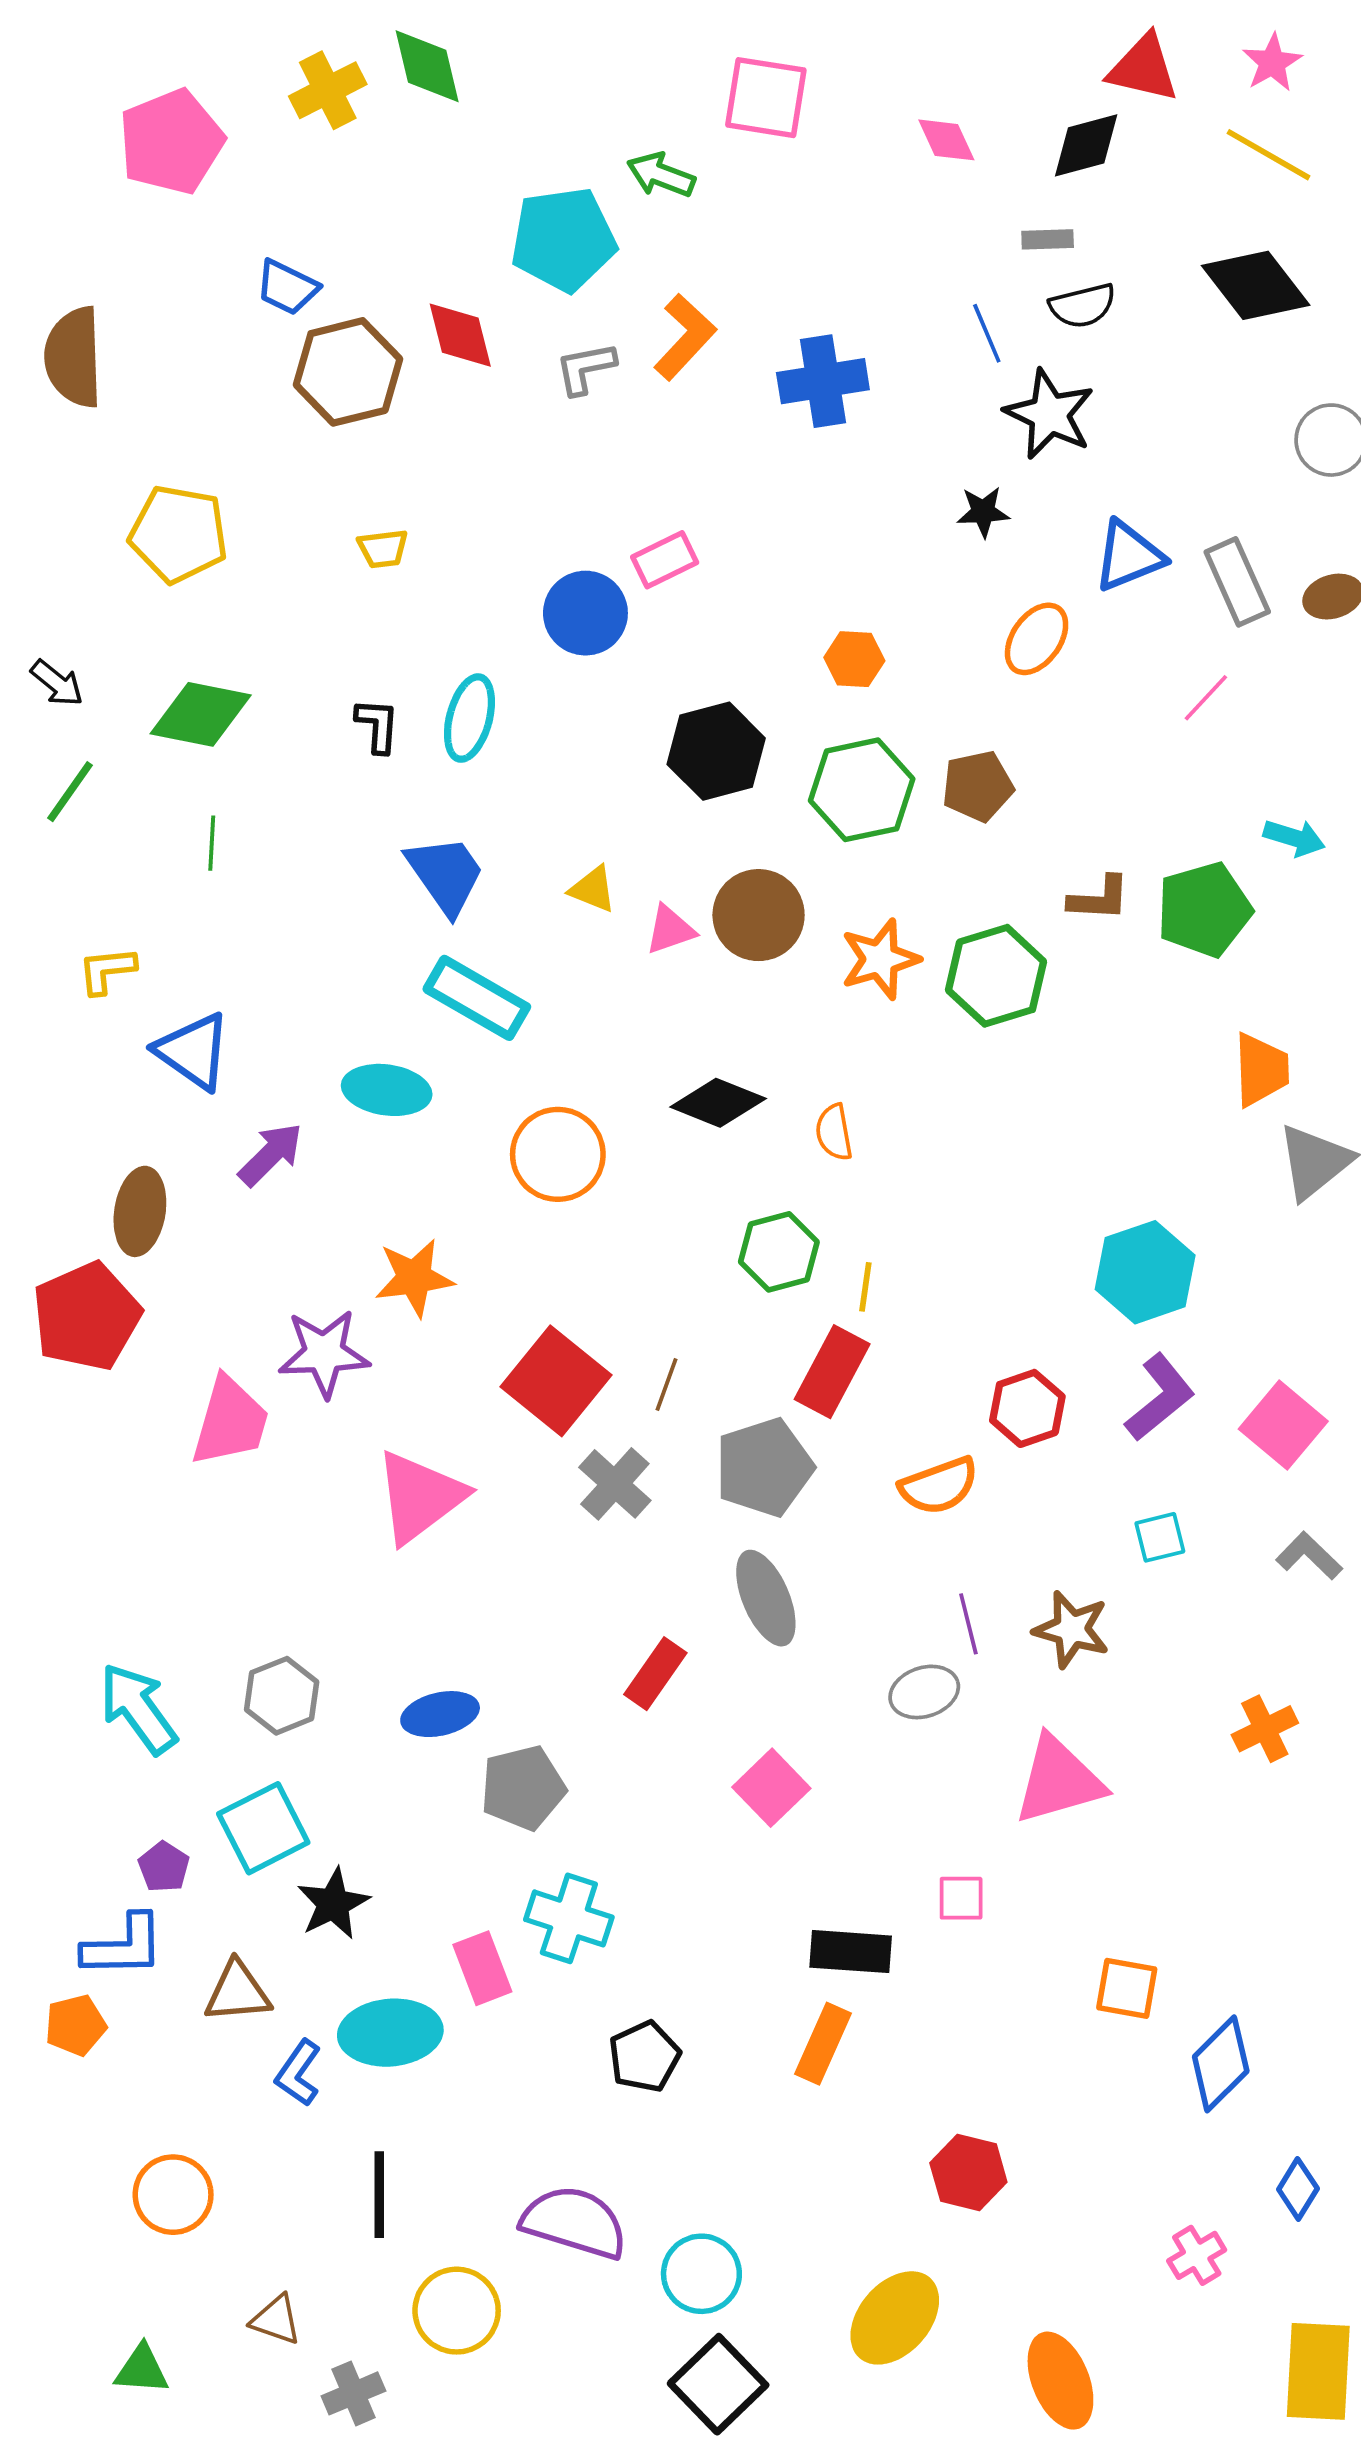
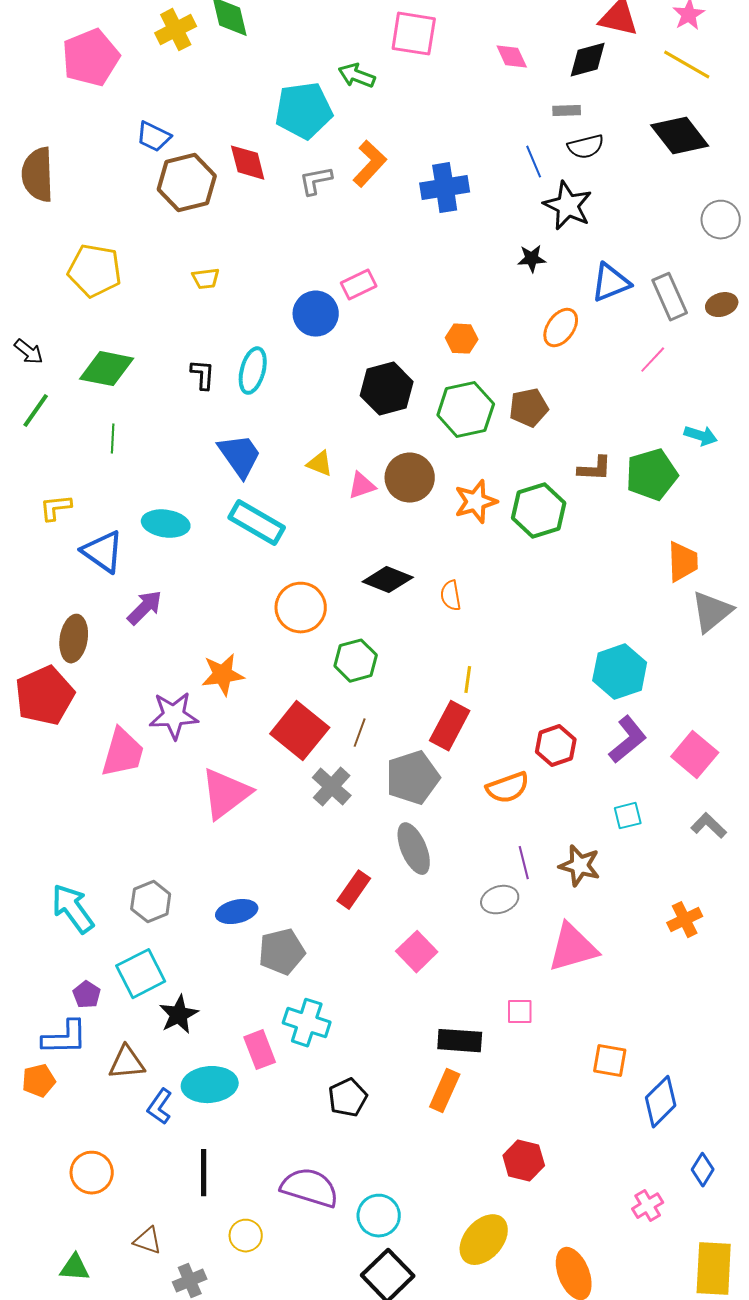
cyan ellipse: (387, 1090) -> (166, 524), moved
green hexagon: (779, 1252) -> (356, 661), moved
yellow circle: (457, 2311) -> (246, 1236), size x0.7

